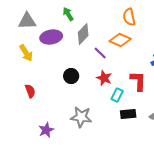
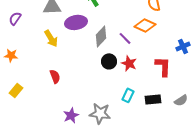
gray diamond: (83, 34) -> (101, 36), moved
black circle: (71, 76) -> (109, 61), moved
cyan rectangle: (117, 95) -> (128, 95), moved
gray star: (81, 117) -> (100, 113), moved

